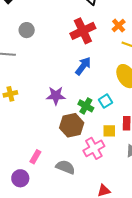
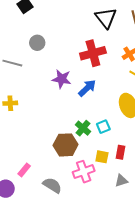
purple star: (56, 96) -> (62, 79), moved

